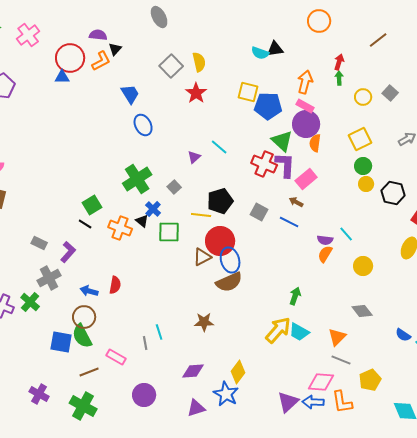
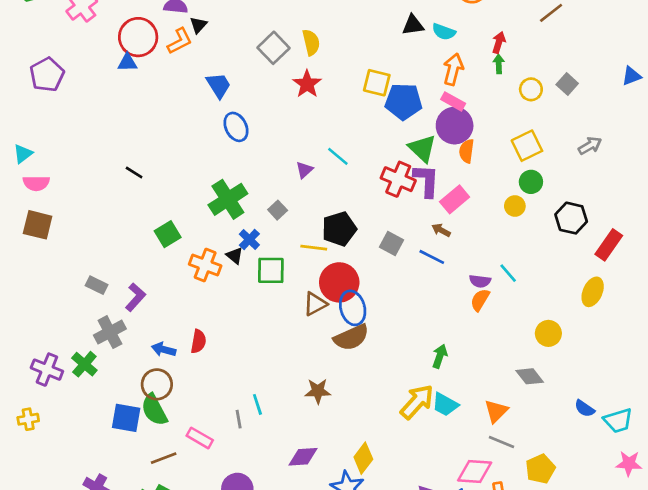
cyan semicircle: (260, 53) -> (444, 32), moved
yellow circle: (366, 184) -> (515, 206), moved
black line: (85, 224) -> (134, 172), moved
yellow circle: (363, 266) -> (548, 333), moved

